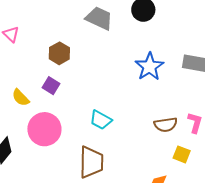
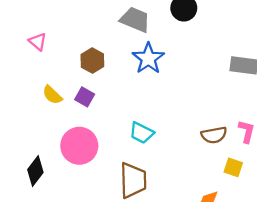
blue star: (149, 67) -> (148, 58), moved
yellow semicircle: (21, 98) -> (52, 95), moved

